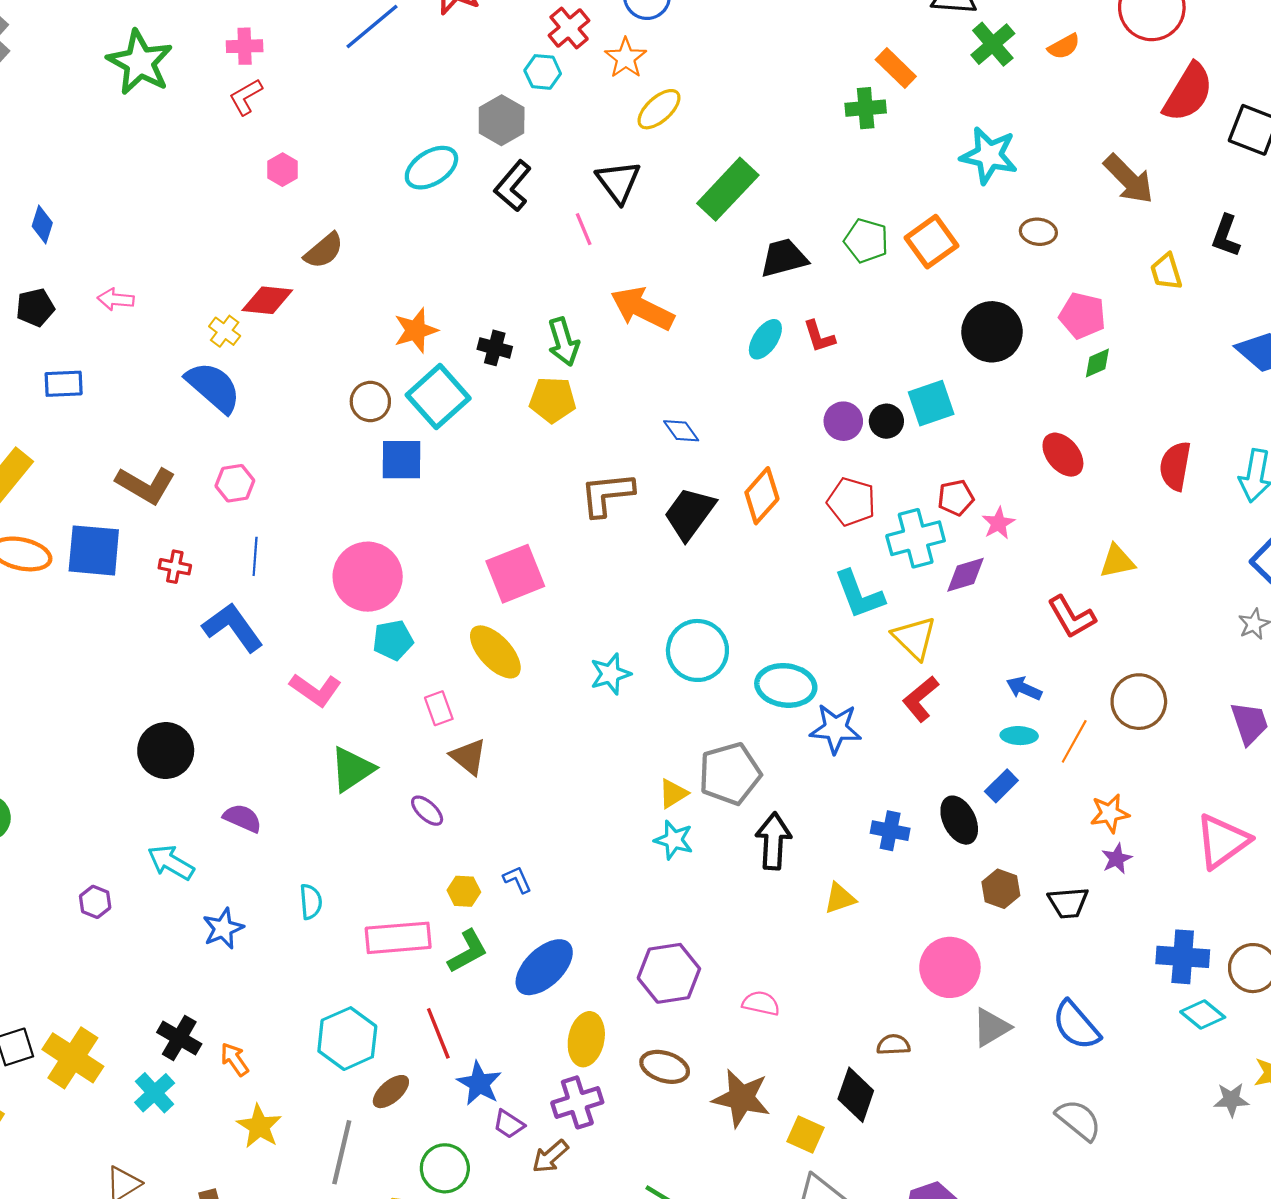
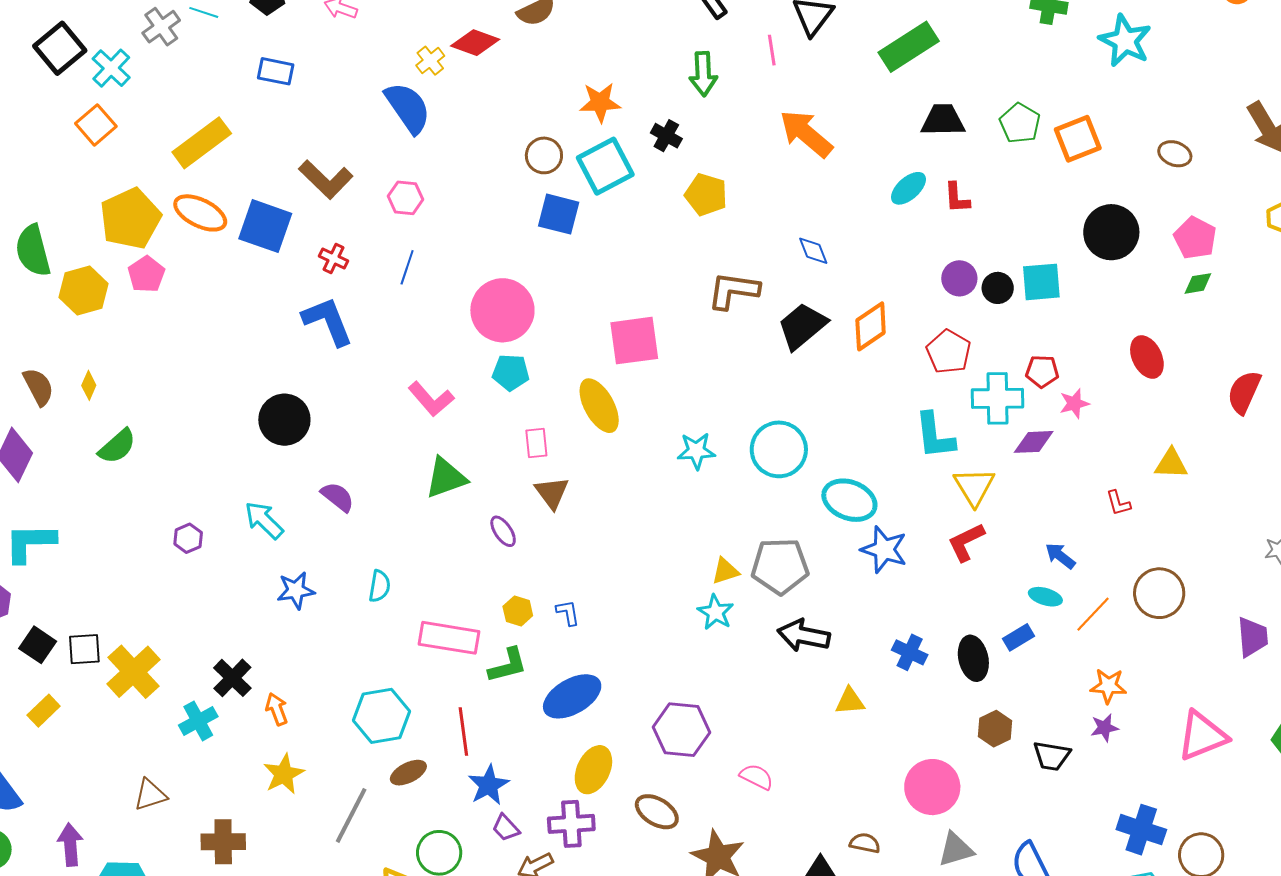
cyan star: (989, 155) -> (1125, 41), moved
green arrow: (563, 342) -> (703, 74), moved
red L-shape: (1071, 617) -> (1118, 503), size x0.6
blue L-shape: (233, 627) -> (328, 321), moved
black arrow: (773, 841) -> (804, 636), turned -96

